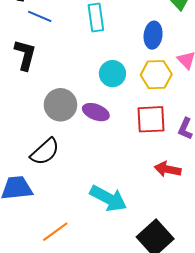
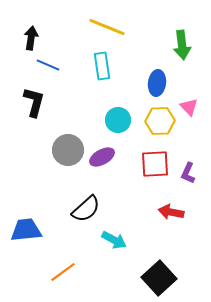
purple ellipse: (96, 112) -> (102, 157), turned -50
black semicircle: (45, 152) -> (86, 209), moved
cyan arrow: (108, 198) -> (114, 240), size x0.7

